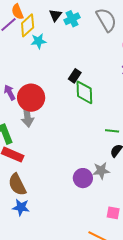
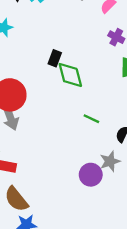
green line: (112, 131) -> (91, 119), moved, turned 32

